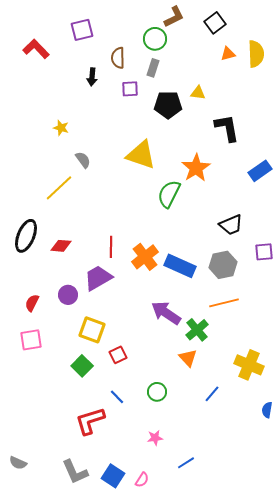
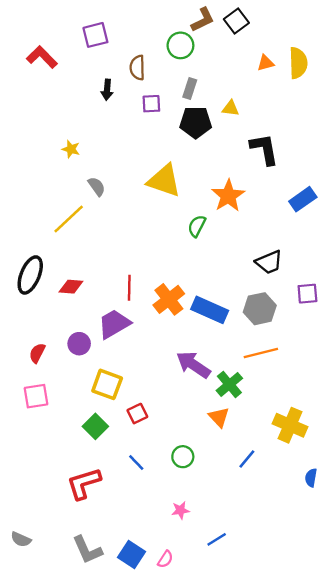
black square: (215, 23) -> (236, 21), moved
gray rectangle: (153, 68) -> (190, 89), moved
green semicircle: (169, 194) -> (197, 226), size x0.7
red L-shape: (90, 421) -> (84, 483), moved

